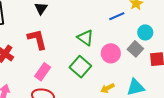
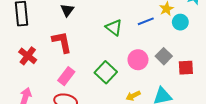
cyan circle: (145, 32) -> (180, 22), moved
green triangle: (85, 38) -> (114, 28), moved

